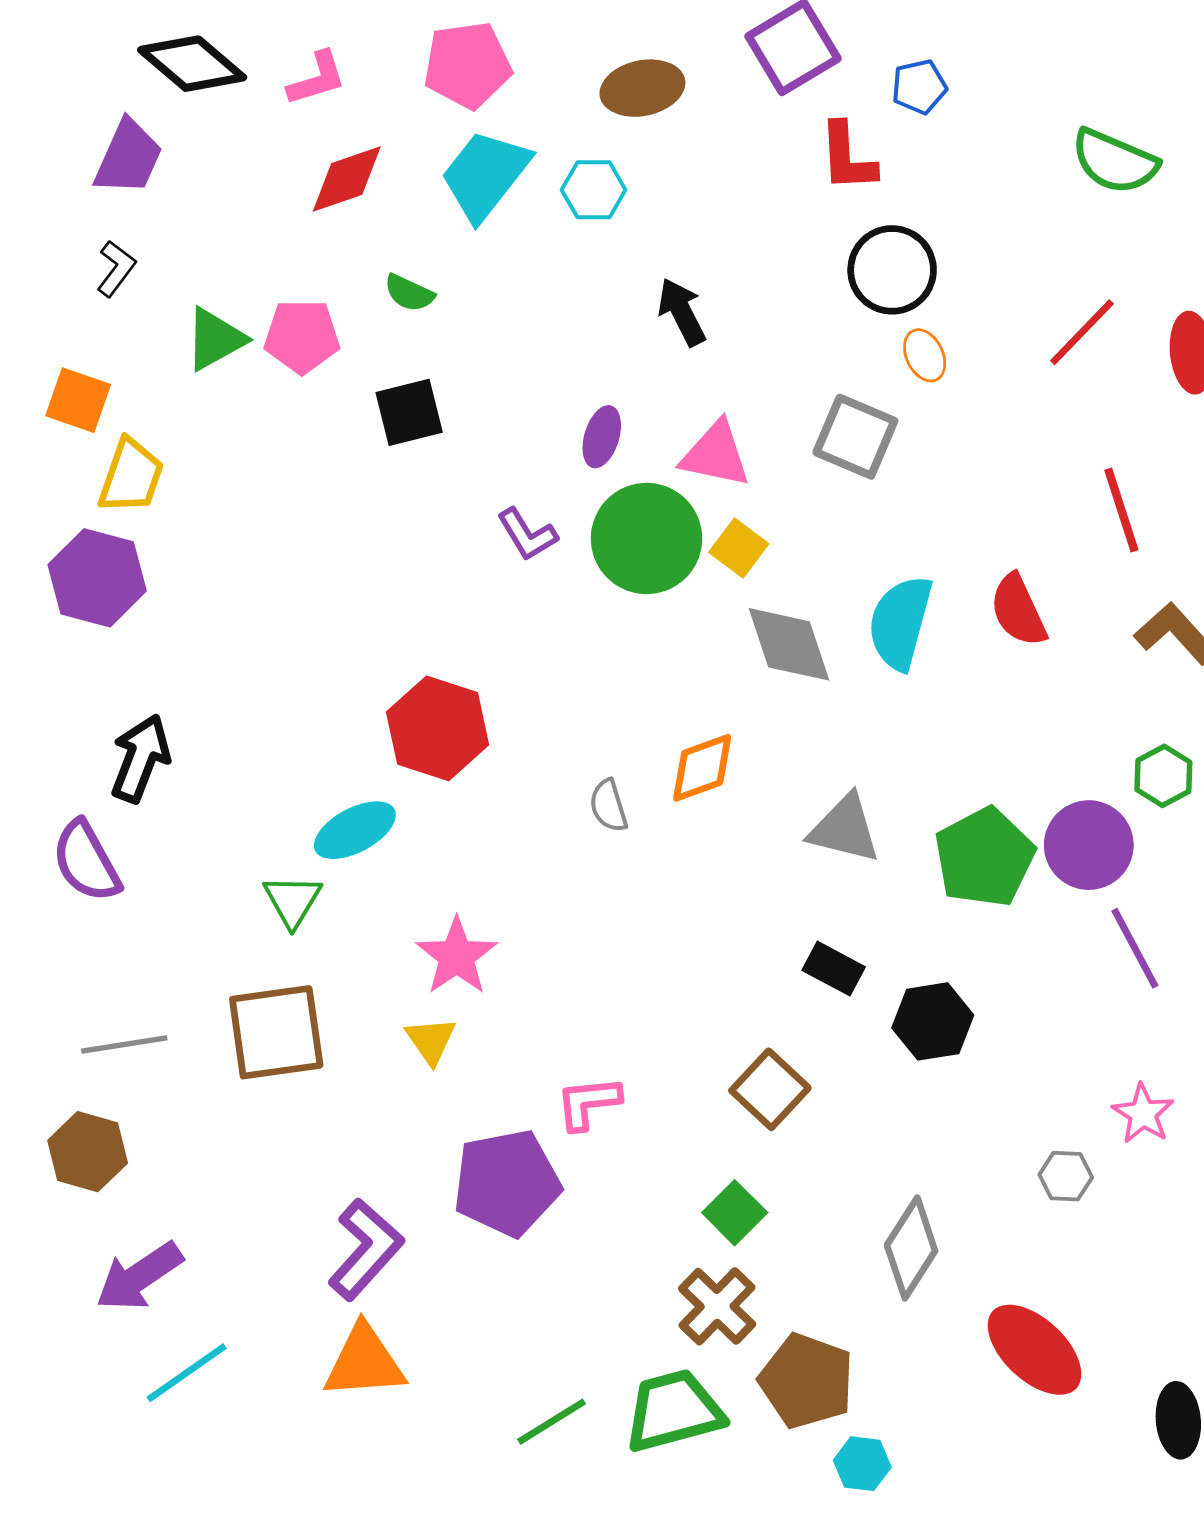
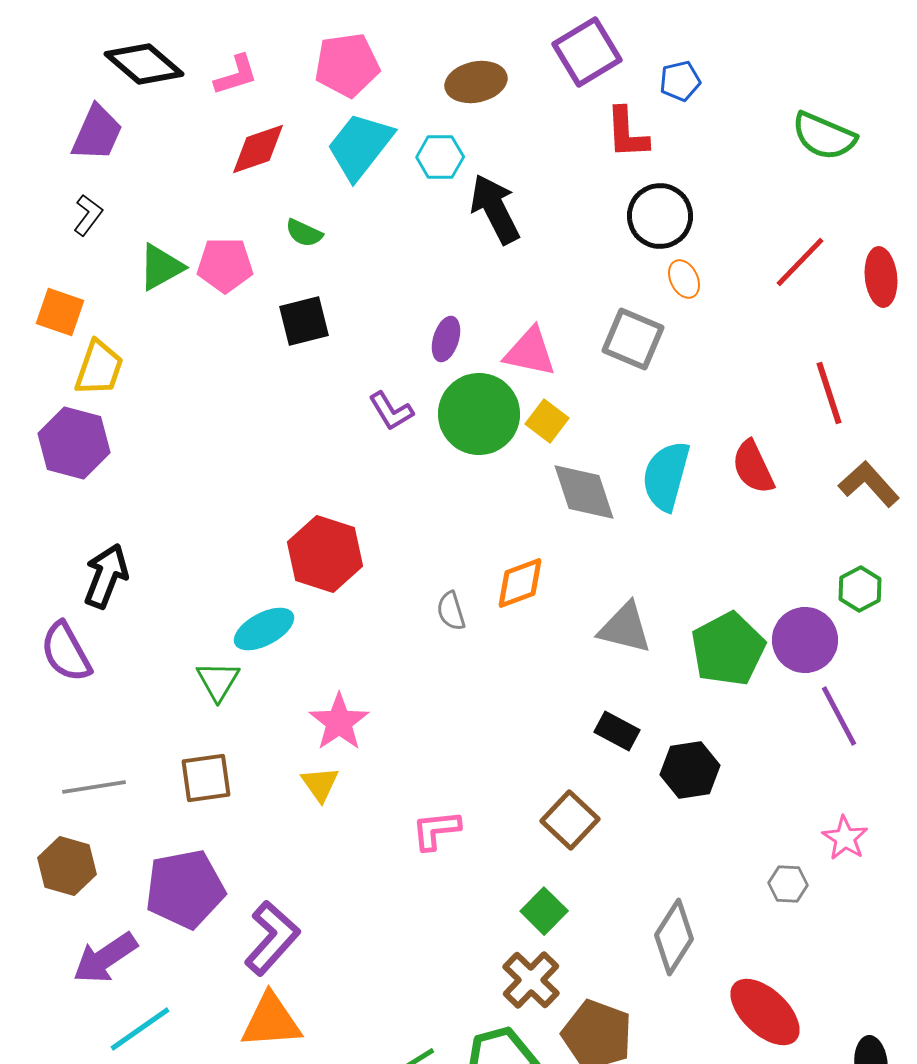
black arrow: (682, 312) -> (495, 209), moved, size x1.4
brown square: (276, 1032) -> (206, 778), size x0.7
purple pentagon: (507, 1183) -> (185, 889), moved

